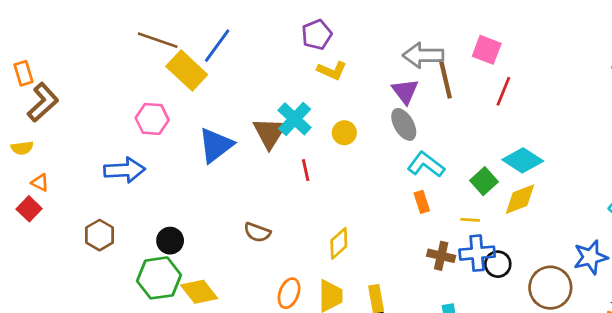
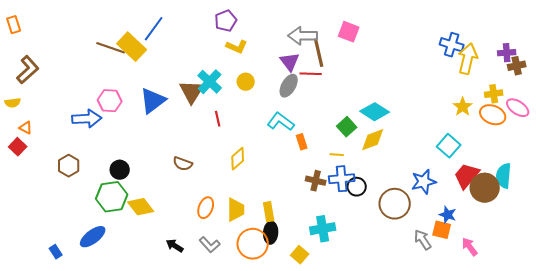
brown line: (158, 40) -> (111, 48), moved
orange rectangle: (24, 73) -> (14, 25), moved
red line: (503, 91) -> (311, 74), moved, turned 70
pink hexagon: (152, 119) -> (110, 101), moved
gray ellipse: (404, 124) -> (289, 86), turned 60
yellow circle: (344, 133) -> (246, 82), moved
cyan L-shape: (426, 165) -> (281, 122), moved
yellow diamond: (339, 243) -> (238, 159), moved

